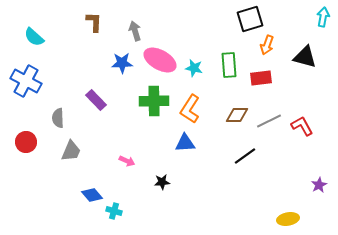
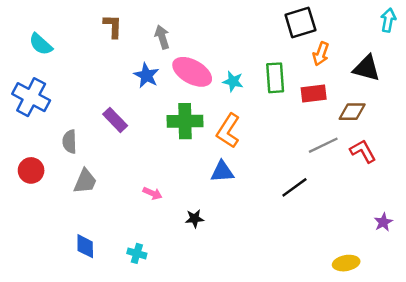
blue star: (122, 63) -> (146, 75), turned 30
brown diamond: (237, 115) -> (352, 112), moved
blue diamond: (92, 195) -> (85, 246), moved, turned 40

